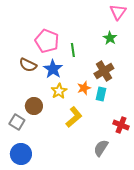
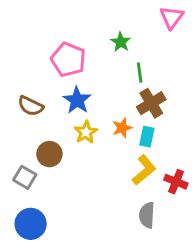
green star: (110, 38) -> (121, 42), moved
green line: (73, 50) -> (140, 73), moved
brown semicircle: (28, 65) -> (31, 106), moved
yellow L-shape: (74, 117) -> (144, 170), moved
gray semicircle: (101, 148) -> (147, 215), turned -30

